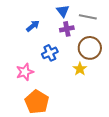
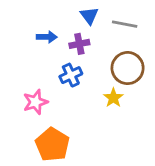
blue arrow: (33, 26) -> (47, 37), turned 40
purple cross: (67, 29) -> (79, 44), moved

